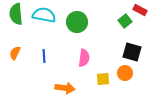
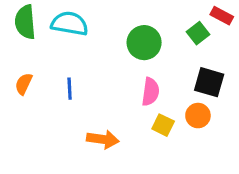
green circle: (77, 22) -> (144, 43), moved
pink semicircle: (84, 58) -> (150, 92), moved
yellow square: (103, 79) -> (163, 125), turned 32

